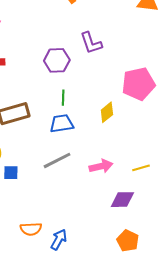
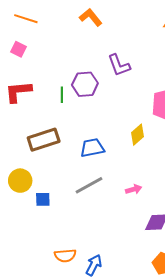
green line: (63, 98) -> (62, 95), moved
pink arrow: (101, 166) -> (134, 189), size x0.7

